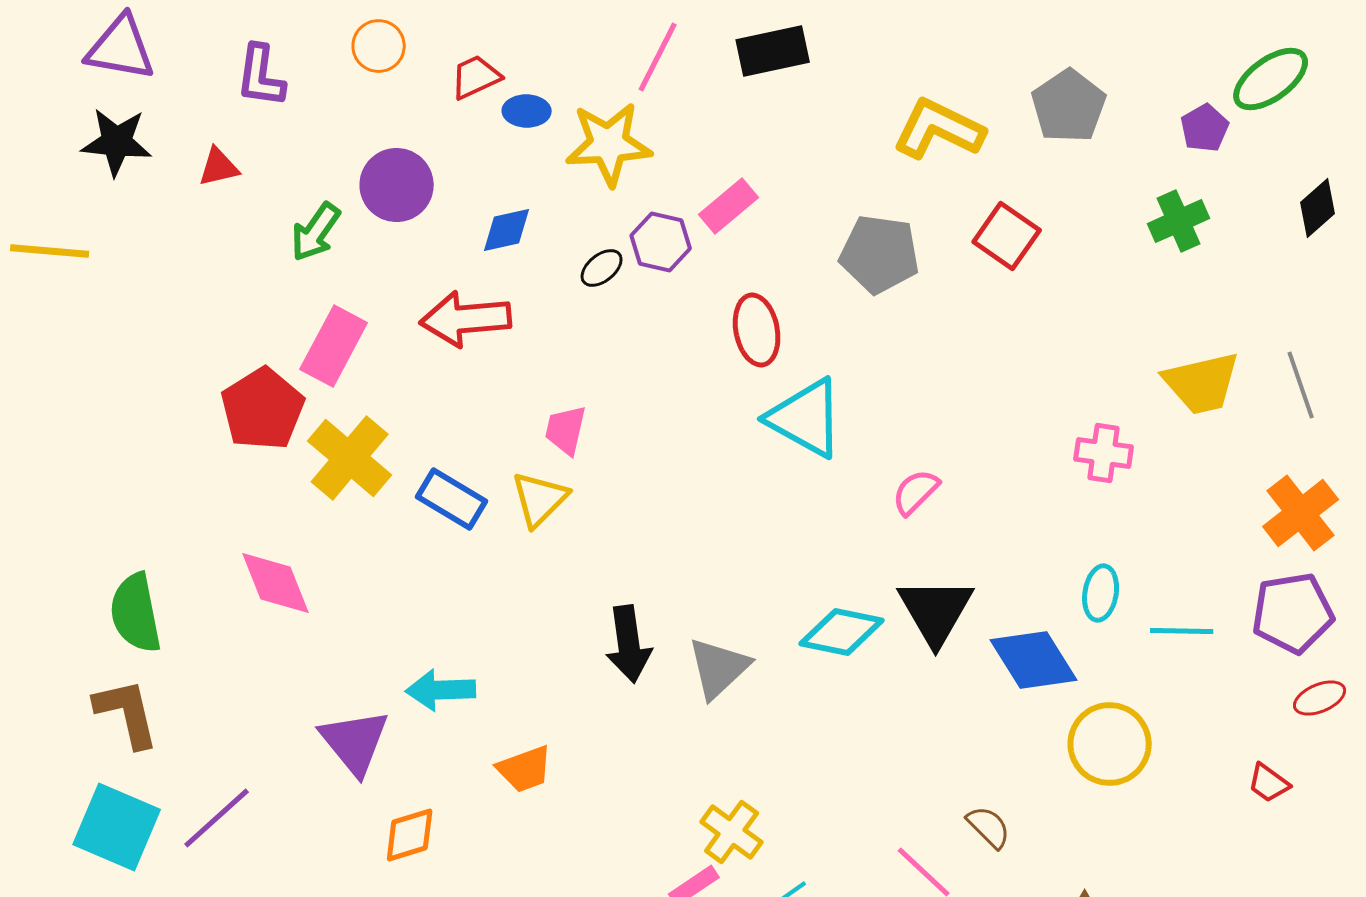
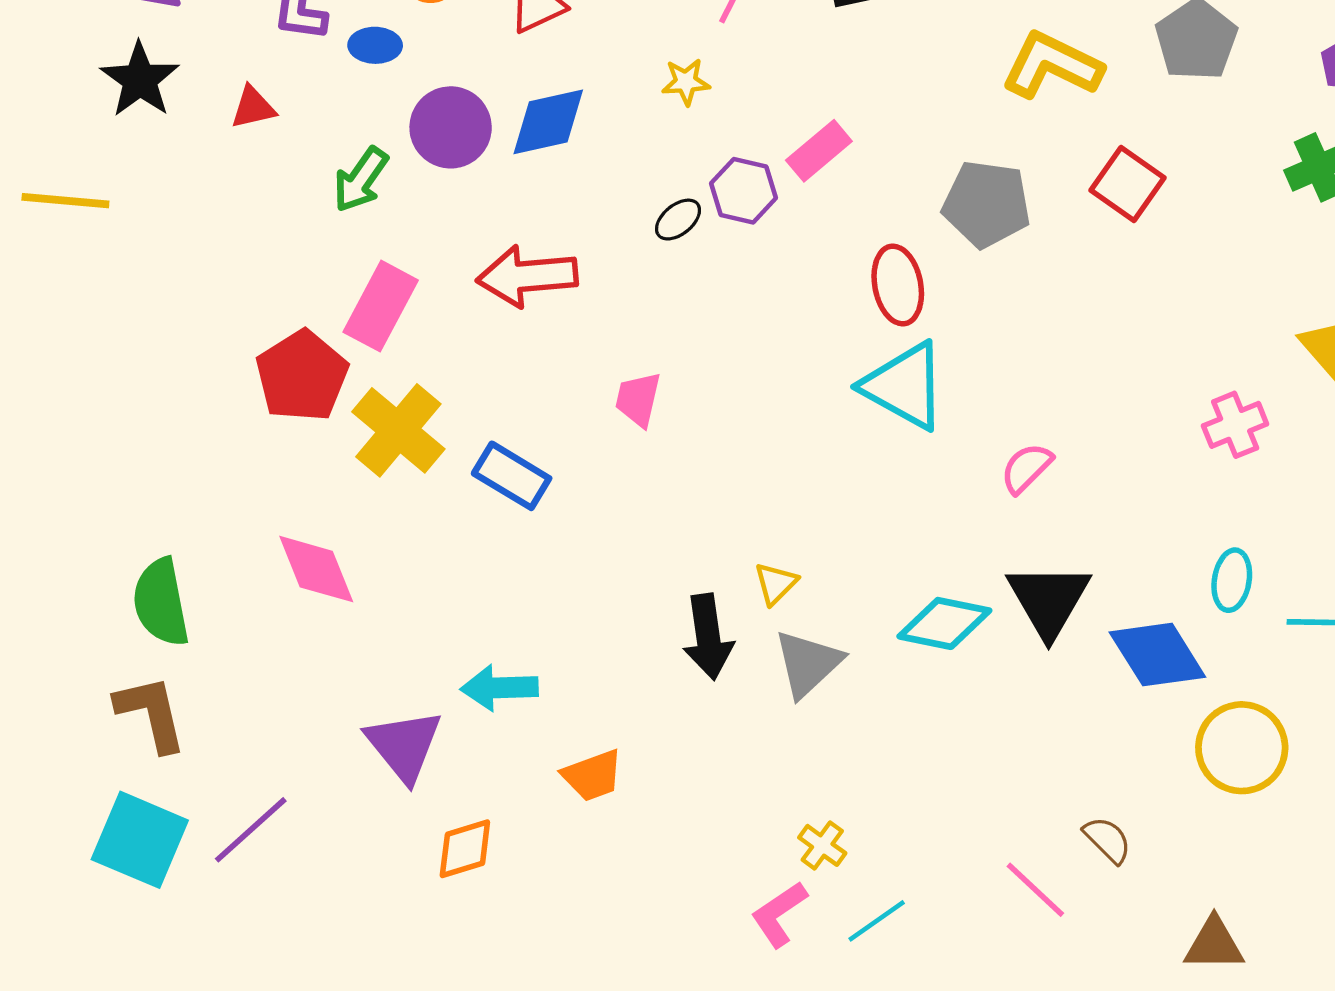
blue ellipse: (527, 111) -> (375, 45), moved
black star: (117, 142) -> (140, 80), turned 30
yellow star: (609, 144) -> (686, 82), size x0.5
blue diamond: (507, 230) -> (548, 122), moved, size x1.4
red ellipse: (757, 330) -> (898, 285), moved
pink cross: (1104, 453) -> (1235, 425), turned -30
yellow triangle: (540, 499) -> (776, 584), moved, size x0.7
yellow cross: (732, 832) -> (822, 845), size x0.7

